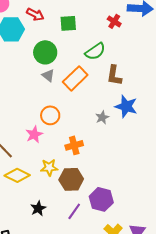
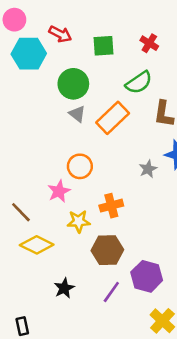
red cross: (114, 21) -> (149, 43), moved
yellow star: (49, 167) -> (79, 221), moved

